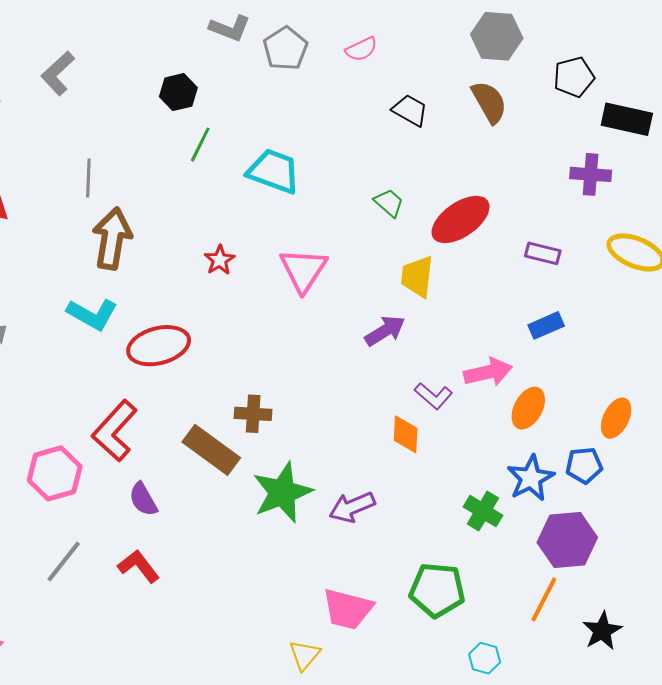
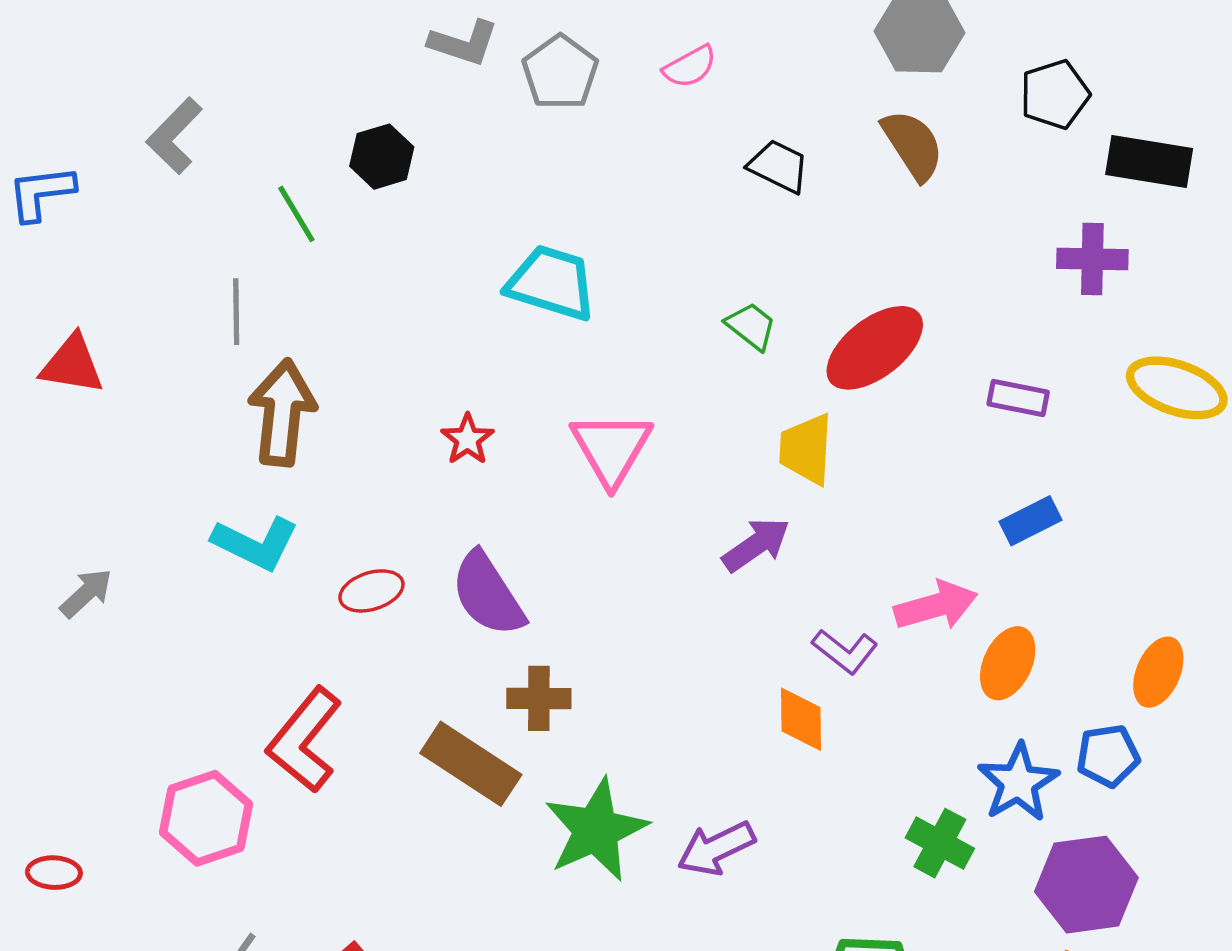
green line: (200, 145) -> (296, 214), moved, turned -54
red ellipse: (159, 346) -> (371, 591), size x0.6
purple semicircle: (143, 499) -> (488, 594), moved, size x1.5

